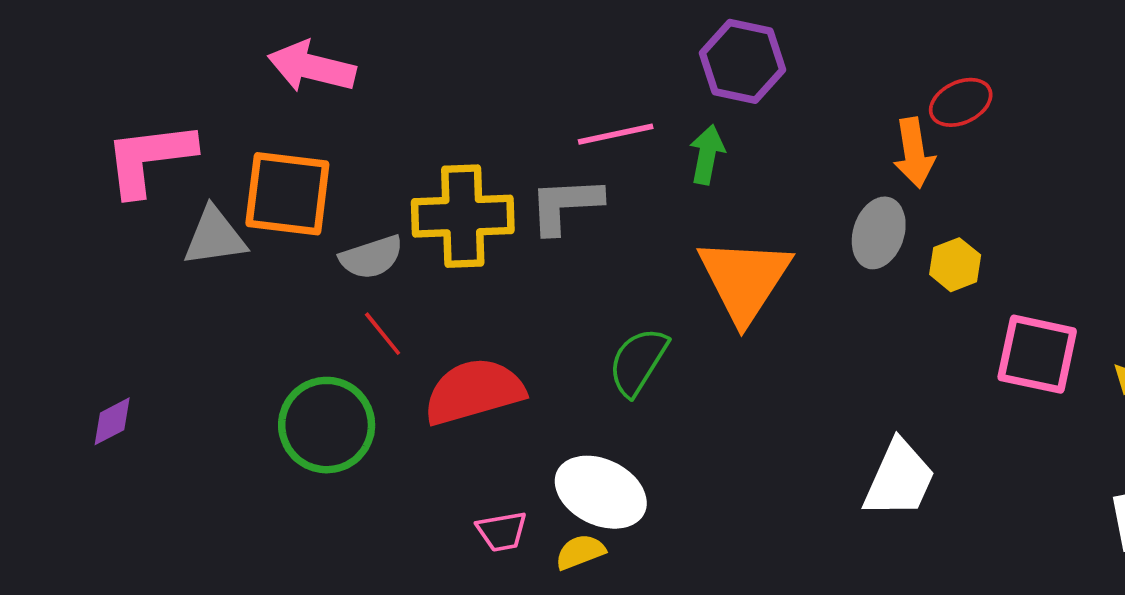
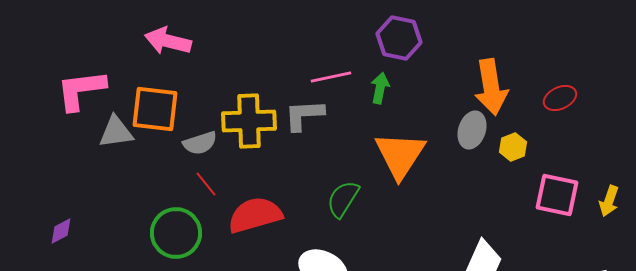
red ellipse: (961, 102) -> (560, 98), moved
orange arrow: (914, 153) -> (491, 87), size x1.5

